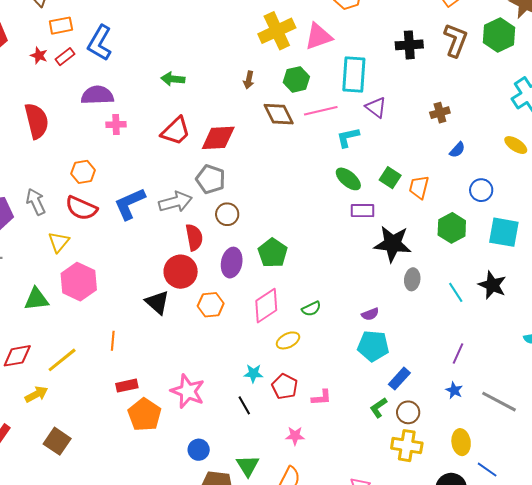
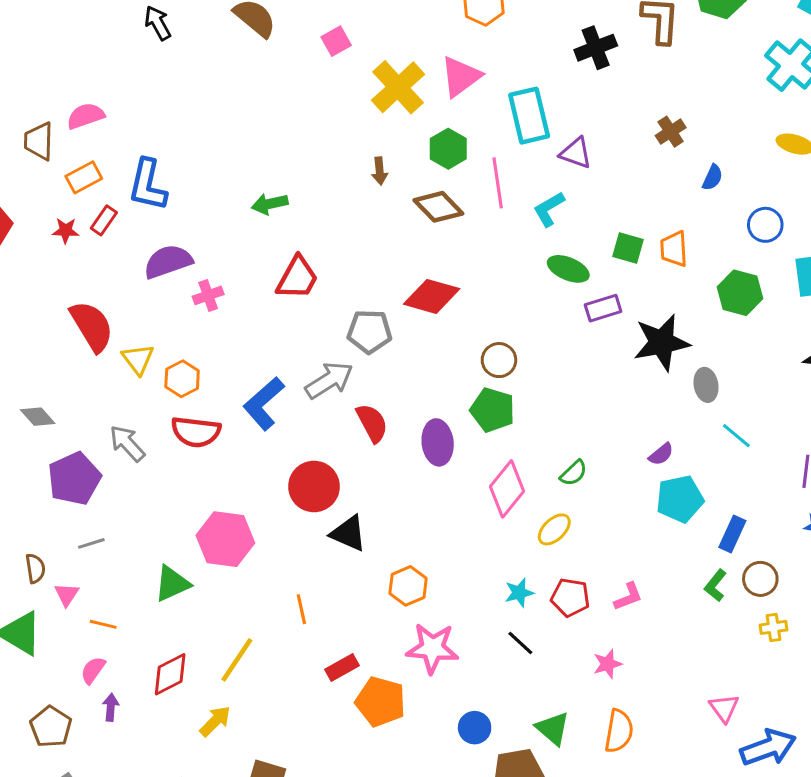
pink line: (321, 111) -> (498, 183), turned -68
red diamond: (218, 138) -> (432, 296), moved, turned 36
brown circle: (227, 214) -> (499, 360), moved
yellow triangle: (59, 242) -> (138, 359), moved
red circle: (181, 272) -> (314, 486), moved
cyan line: (456, 292) -> (736, 436), moved
orange hexagon: (211, 305) -> (408, 586), moved
yellow cross: (407, 446) -> (774, 627), size x0.6

